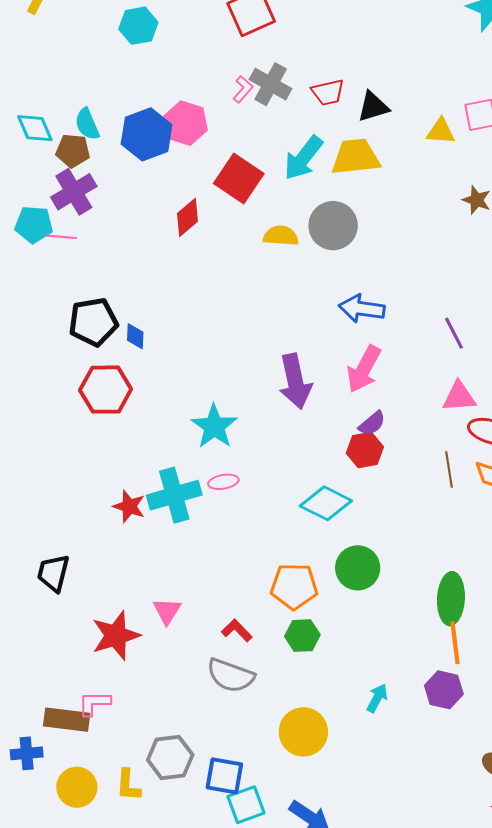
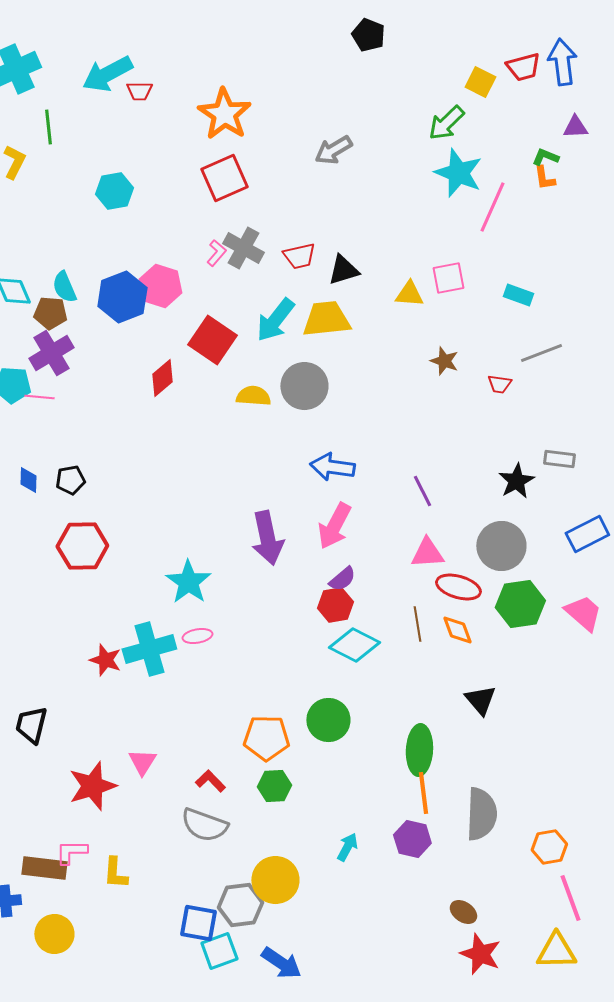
black pentagon: (93, 322) -> (70, 480), size x0.6
blue diamond: (135, 336) -> (28, 480), moved
cyan diamond: (326, 503) -> (354, 645), moved
gray hexagon: (170, 757) -> (240, 905), moved
yellow L-shape: (128, 785) -> (115, 873), moved

